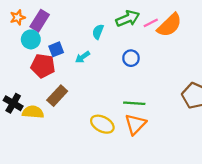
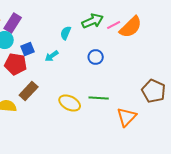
yellow ellipse: (102, 124) -> (70, 103), moved
orange triangle: (135, 124) -> (127, 117), moved

